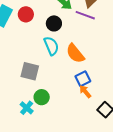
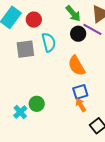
black circle: (54, 23) -> (78, 34), moved
cyan semicircle: (51, 46) -> (49, 42), moved
gray square: (30, 71) -> (25, 49), moved, turned -30

